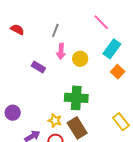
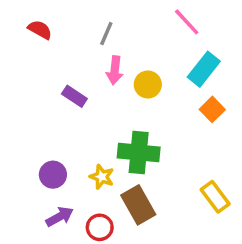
purple circle: (13, 113) -> (53, 175), moved
yellow star: (55, 121) -> (102, 177), moved

